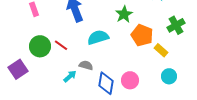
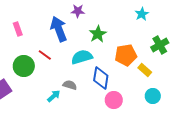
green star: (124, 14) -> (98, 34), moved
orange pentagon: (142, 35) -> (126, 55), turned -30
red line: (61, 45) -> (45, 55), moved
blue diamond: (106, 83) -> (101, 78), moved

